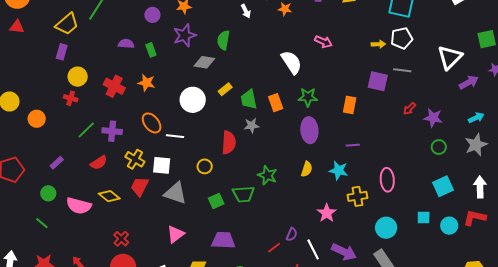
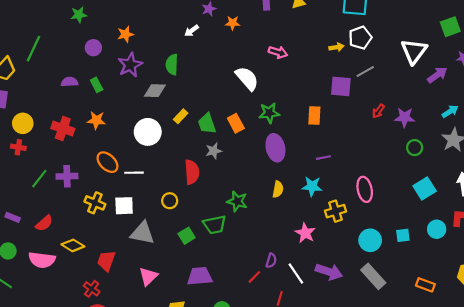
white arrow: (246, 11) -> (192, 31), turned 88
gray line: (402, 70) -> (365, 71), turned -30
purple rectangle: (57, 163) -> (13, 217), turned 72
red semicircle: (99, 163) -> (44, 223), moved
red trapezoid: (140, 186) -> (106, 261), moved
cyan square: (424, 217) -> (403, 235), moved

